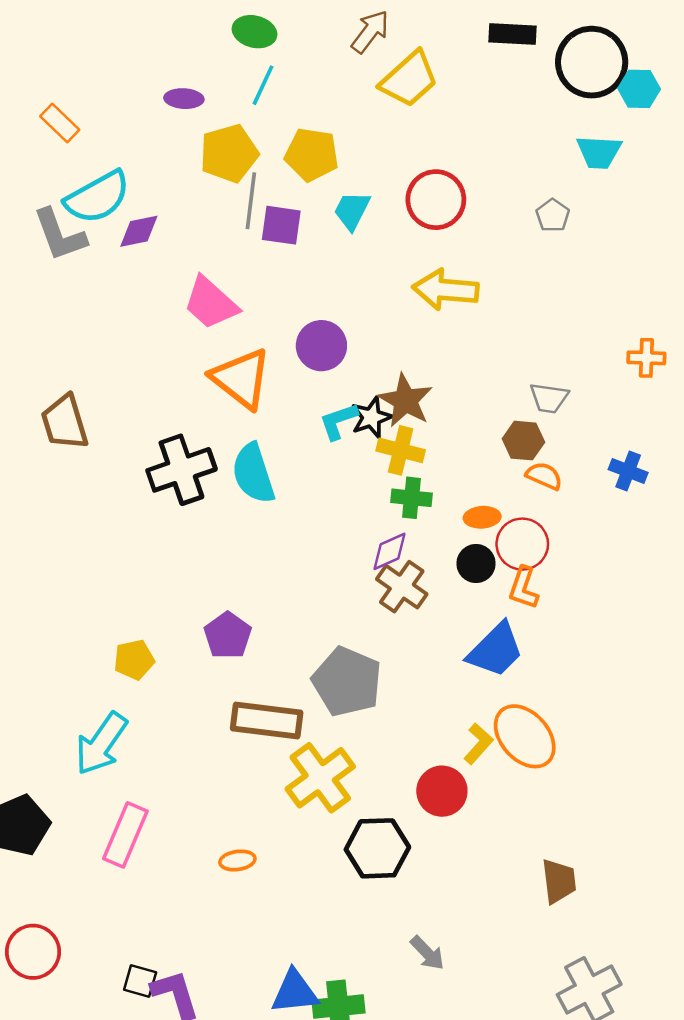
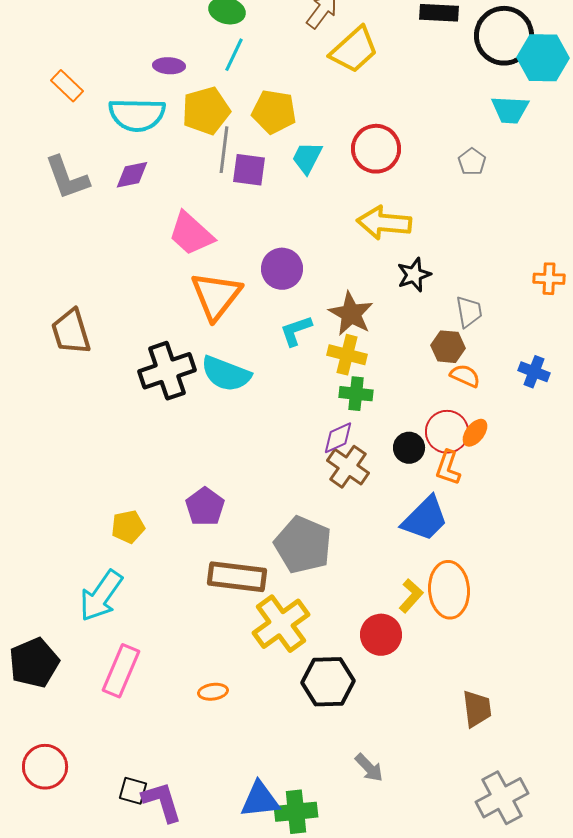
cyan hexagon: (639, 89) -> (543, 58), size x1.5
cyan semicircle: (97, 197) -> (137, 115), moved, turned 30
orange triangle: (241, 379) -> (216, 296), turned 30
gray trapezoid: (549, 398) -> (469, 312), turned -108
black star: (371, 417) -> (414, 275), moved
cyan semicircle: (253, 473) -> (226, 374), turned -51
orange ellipse: (482, 517) -> (475, 433), moved, turned -48
orange ellipse: (525, 736) -> (449, 590), turned 38

